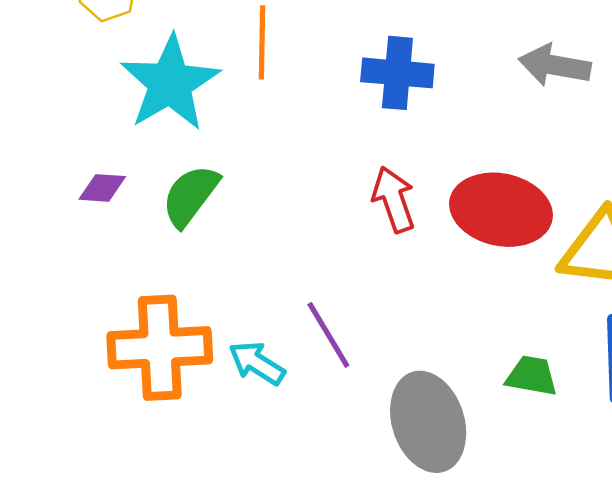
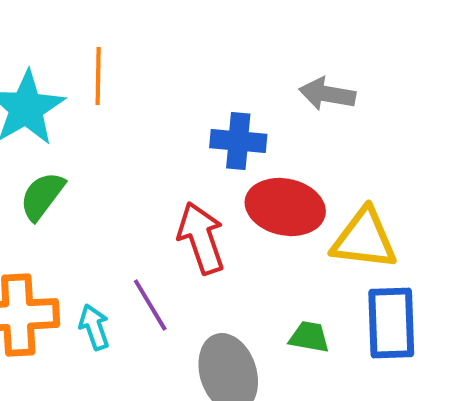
blue cross: (397, 73) -> (238, 141), moved
red arrow: (394, 199) -> (201, 238), moved, size x1.4
cyan arrow: (257, 363) -> (94, 327), turned 39

